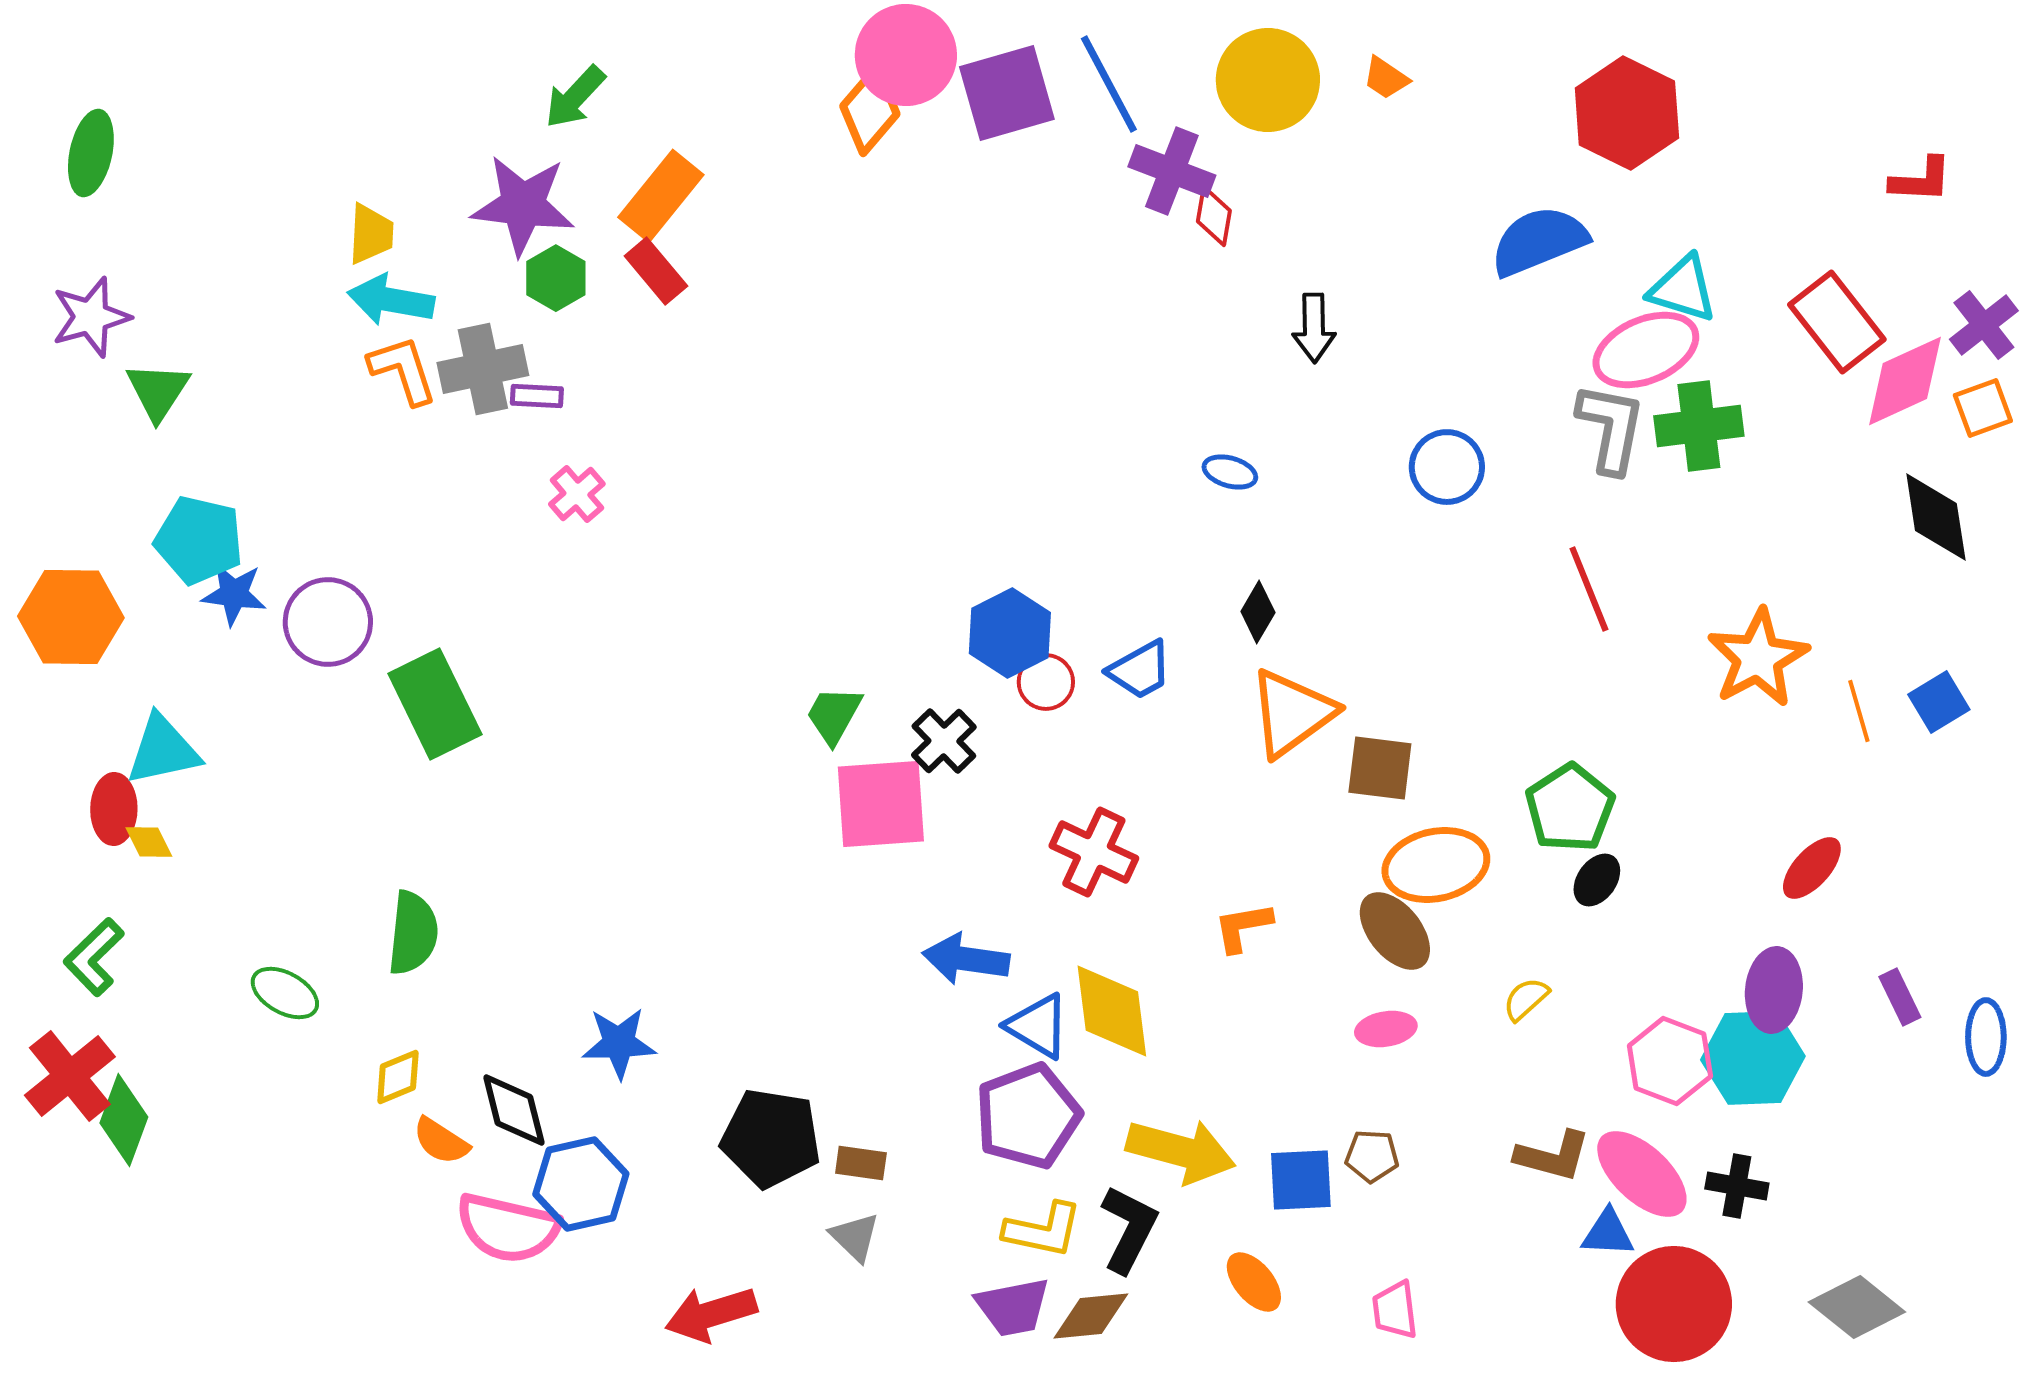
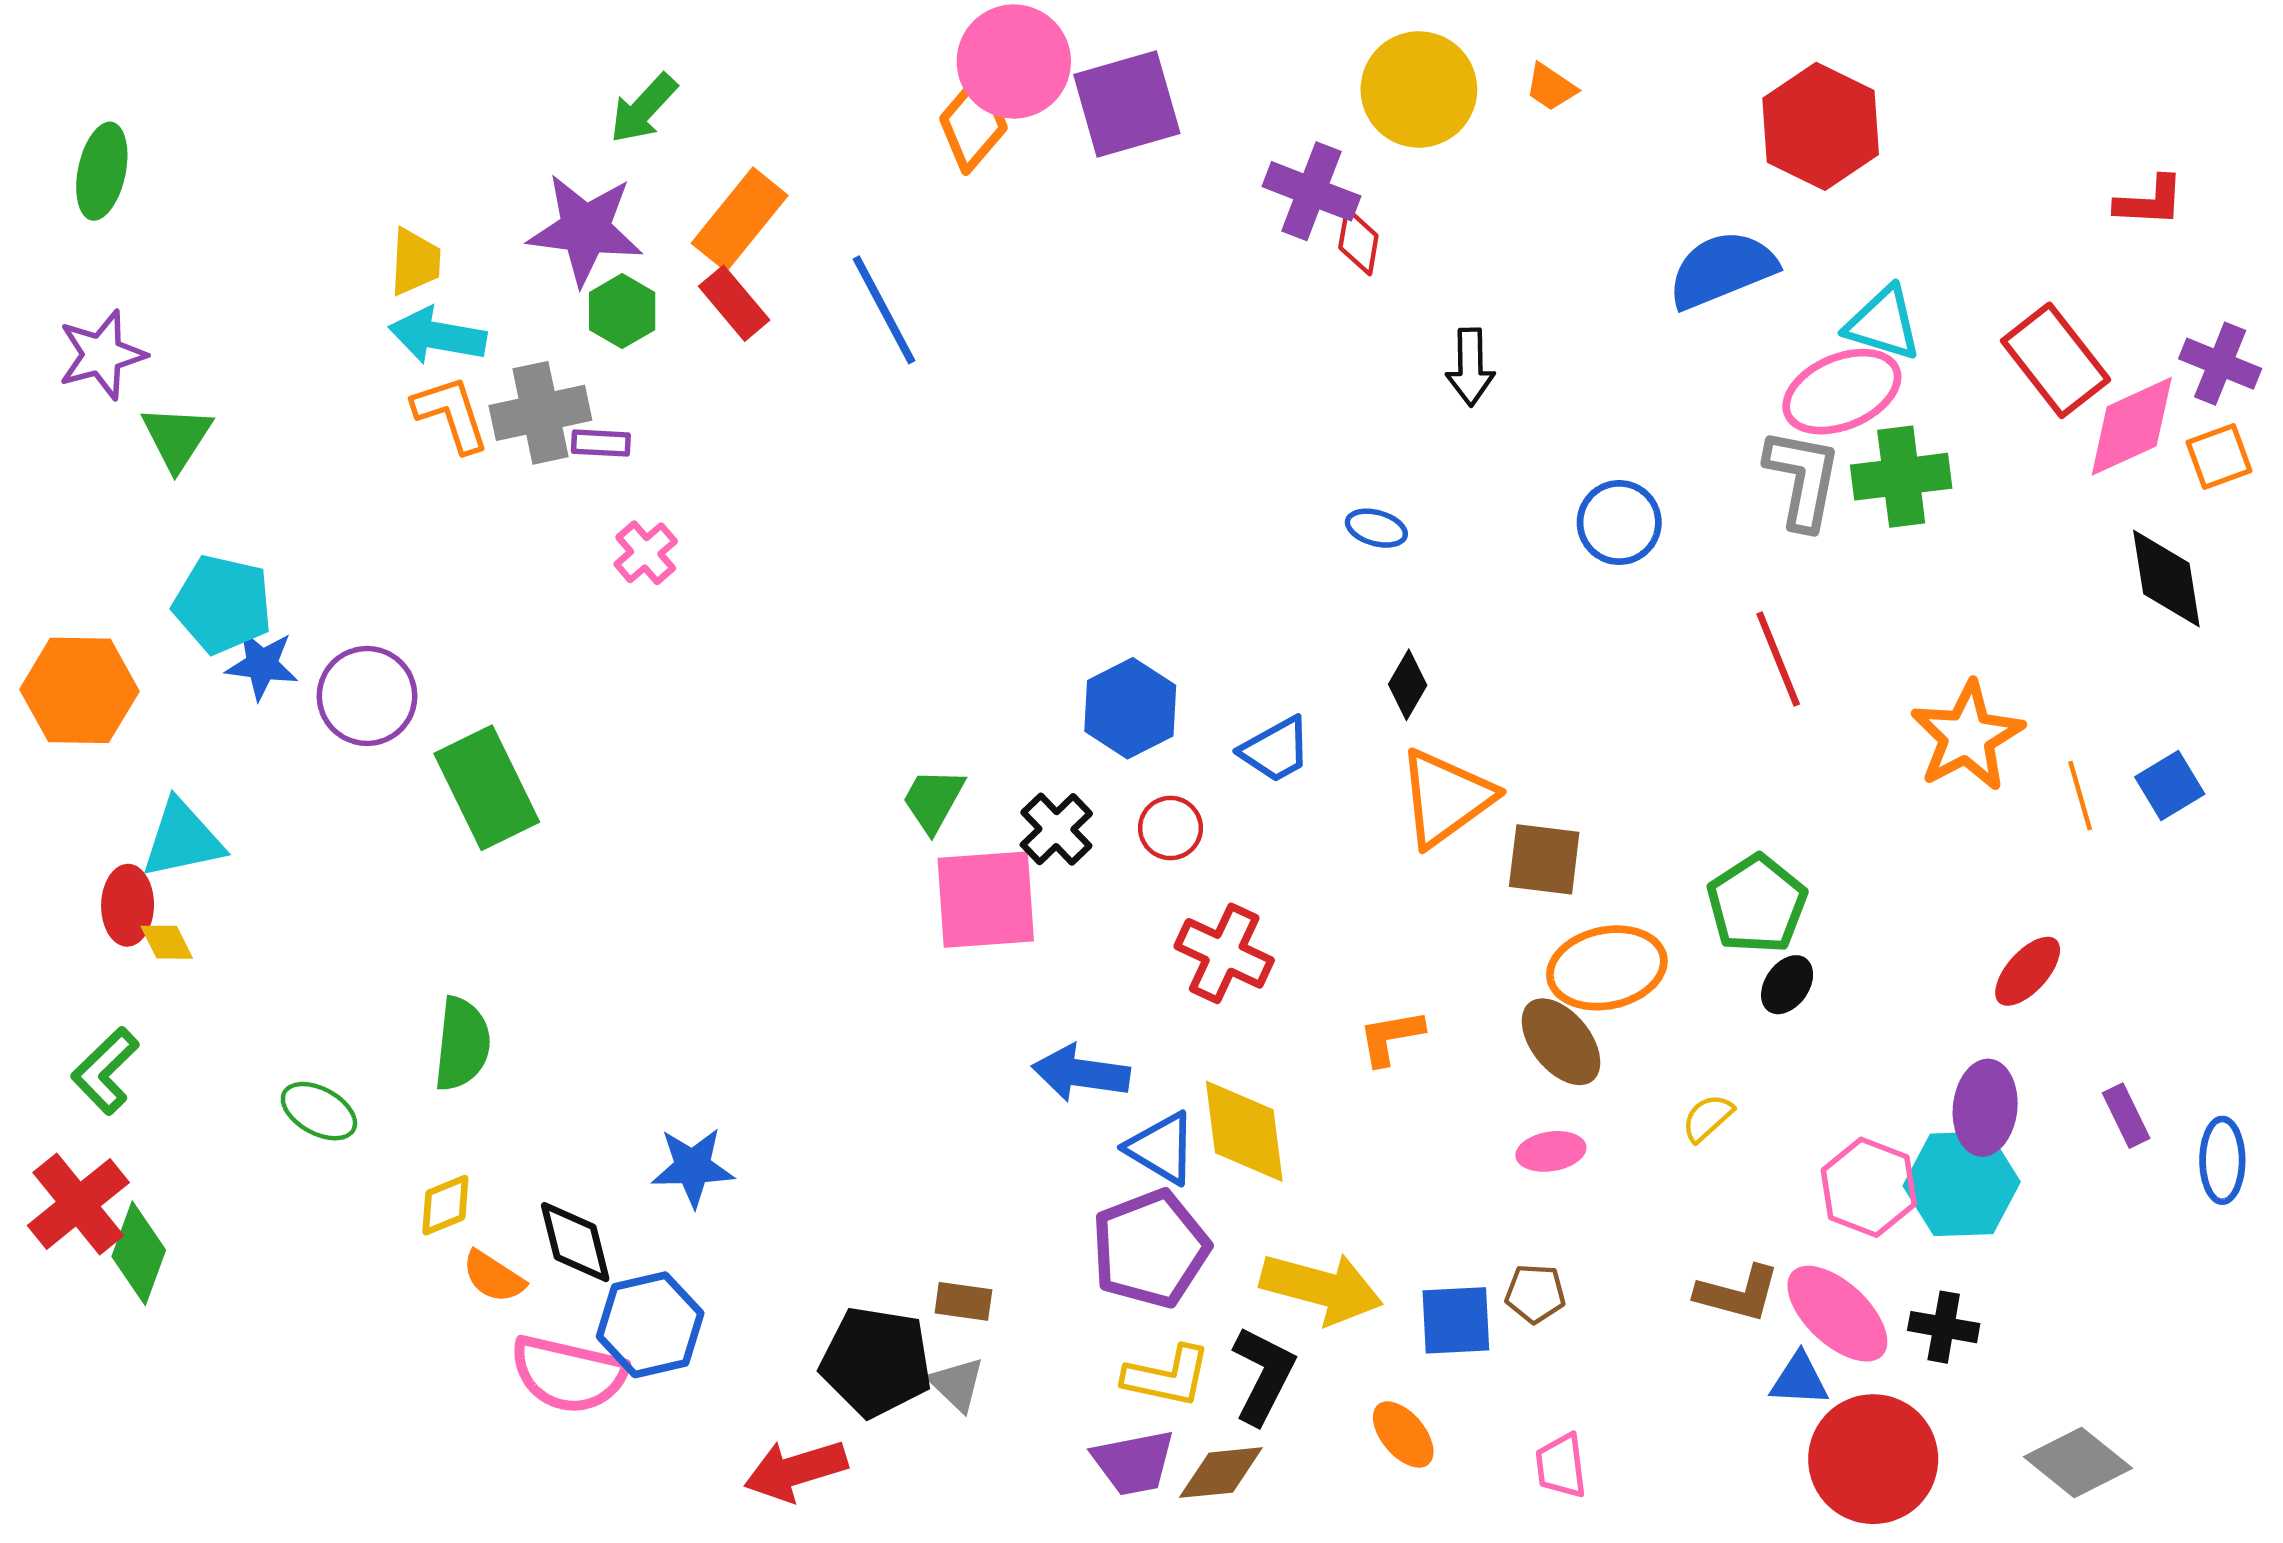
blue line: (1109, 84) -> (884, 310), moved
purple cross: (1984, 325) -> (2220, 364), turned -30
red circle: (1046, 682) -> (1170, 828), moved
black pentagon: (771, 1138) -> (876, 1362), moved

